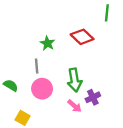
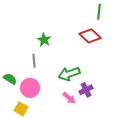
red diamond: (82, 37) -> (90, 36), moved
green arrow: (74, 80) -> (69, 74), turned 80
pink circle: (42, 89) -> (30, 88), moved

